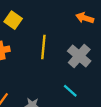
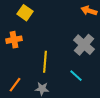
yellow line: (43, 47) -> (45, 62), moved

